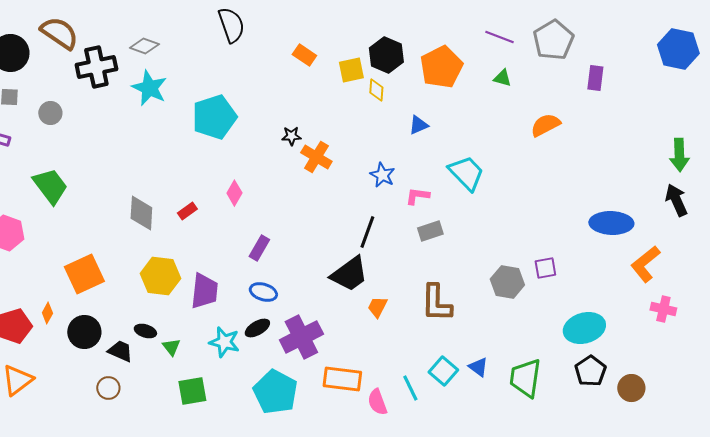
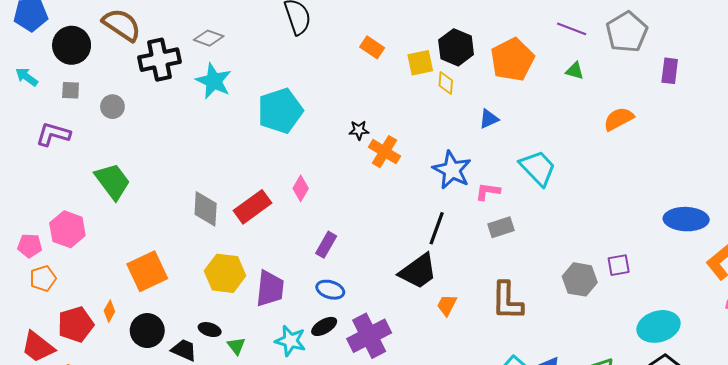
blue star: (382, 175) -> (452, 170), size x1.5
red rectangle: (187, 211) -> (253, 207), size x1.8

